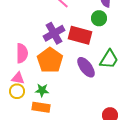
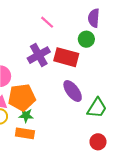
green trapezoid: (109, 59) -> (97, 108), moved
orange pentagon: (50, 60) -> (22, 97), moved, turned 30

